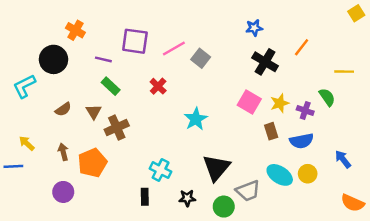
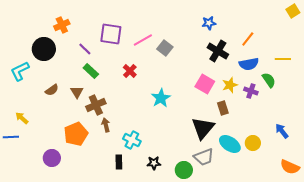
orange cross: (75, 30) -> (62, 25), turned 35
purple line: (103, 59) -> (85, 49), turned 32
blue semicircle: (302, 141) -> (249, 64), moved
brown arrow: (63, 152) -> (106, 125), moved
black triangle: (216, 168) -> (203, 128), moved

